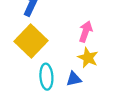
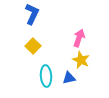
yellow square: (31, 41) -> (33, 46), size x0.6

